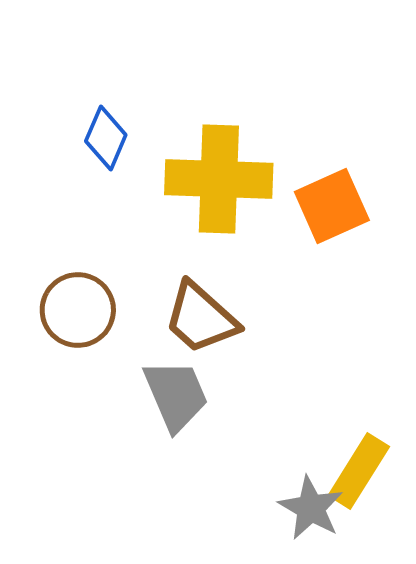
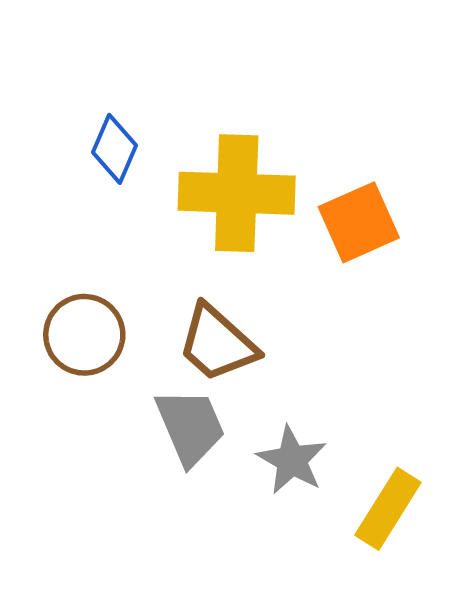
gray star: (311, 508) -> (292, 460), moved

